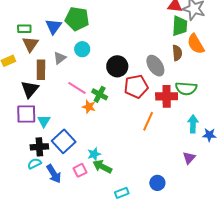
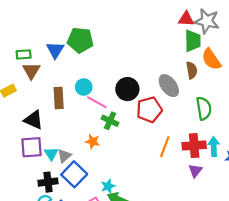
cyan circle: (82, 49) -> (84, 87), moved
gray triangle: (60, 58) -> (64, 156), moved
brown rectangle: (41, 70) -> (59, 98), moved
pink line: (77, 88) -> (97, 102), moved
green semicircle: (186, 88) -> (204, 108), turned -100
black triangle: (30, 89) -> (34, 120), turned -42
red cross: (167, 96) -> (194, 146), moved
orange star: (89, 107) -> (93, 142), moved
purple triangle: (189, 158) -> (195, 171), moved

